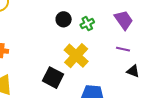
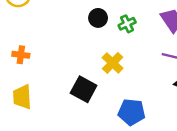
yellow cross: (76, 56) -> (113, 63), size x0.7

